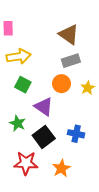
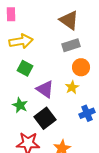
orange circle: (61, 84) -> (81, 67), moved
yellow star: (88, 88) -> (72, 87), moved
blue cross: (76, 134) -> (87, 113), moved, turned -35

